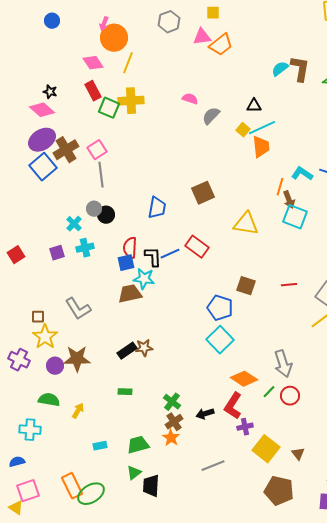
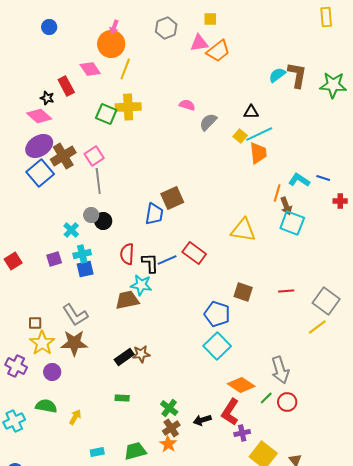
pink arrow: (104, 24) -> (114, 27), moved
red rectangle: (93, 91) -> (66, 86), moved
brown square: (203, 193) -> (172, 198), moved
blue square: (126, 263) -> (85, 269), moved
brown star: (77, 359) -> (74, 343), moved
cyan cross: (30, 430) -> (14, 421), moved, turned -30

